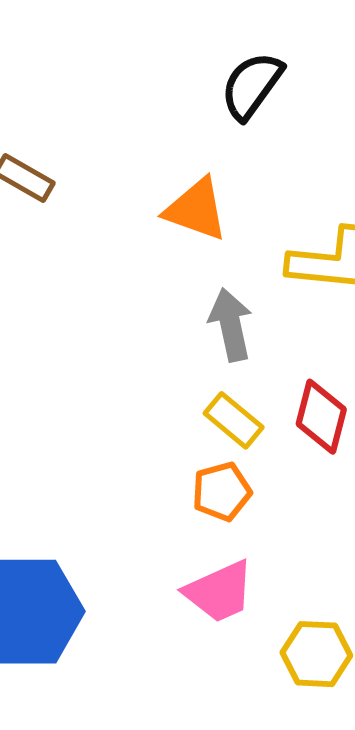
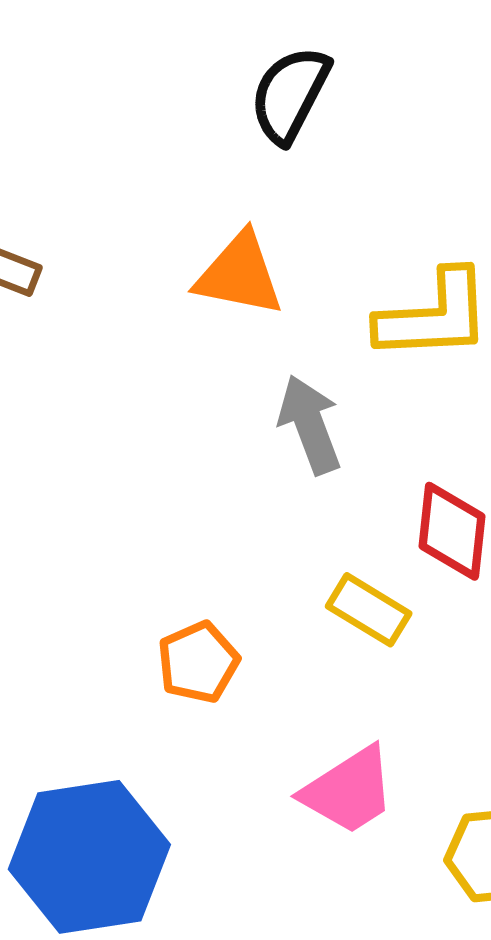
yellow rectangle: (234, 420) -> (369, 610), moved
orange pentagon: (222, 492) -> (198, 662), moved

